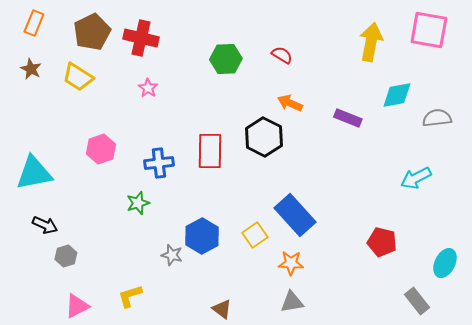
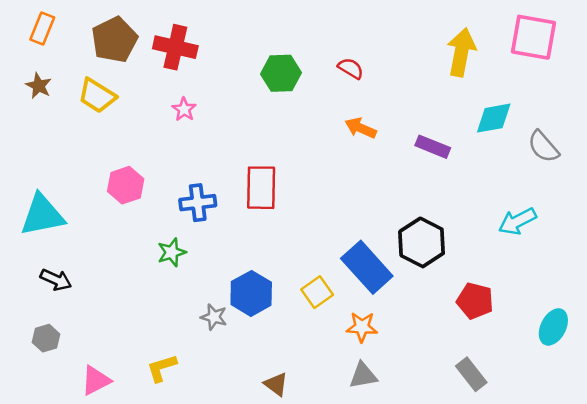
gray semicircle: (437, 118) -> (543, 147), turned -124
black hexagon: (264, 137) -> (422, 242), moved
gray hexagon: (66, 256) -> (46, 338), moved
gray rectangle: (417, 301) -> (471, 374), moved

